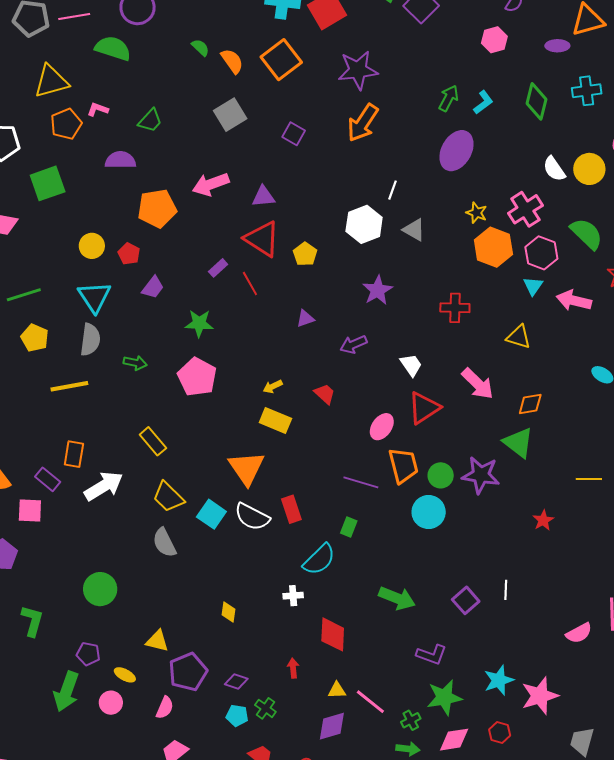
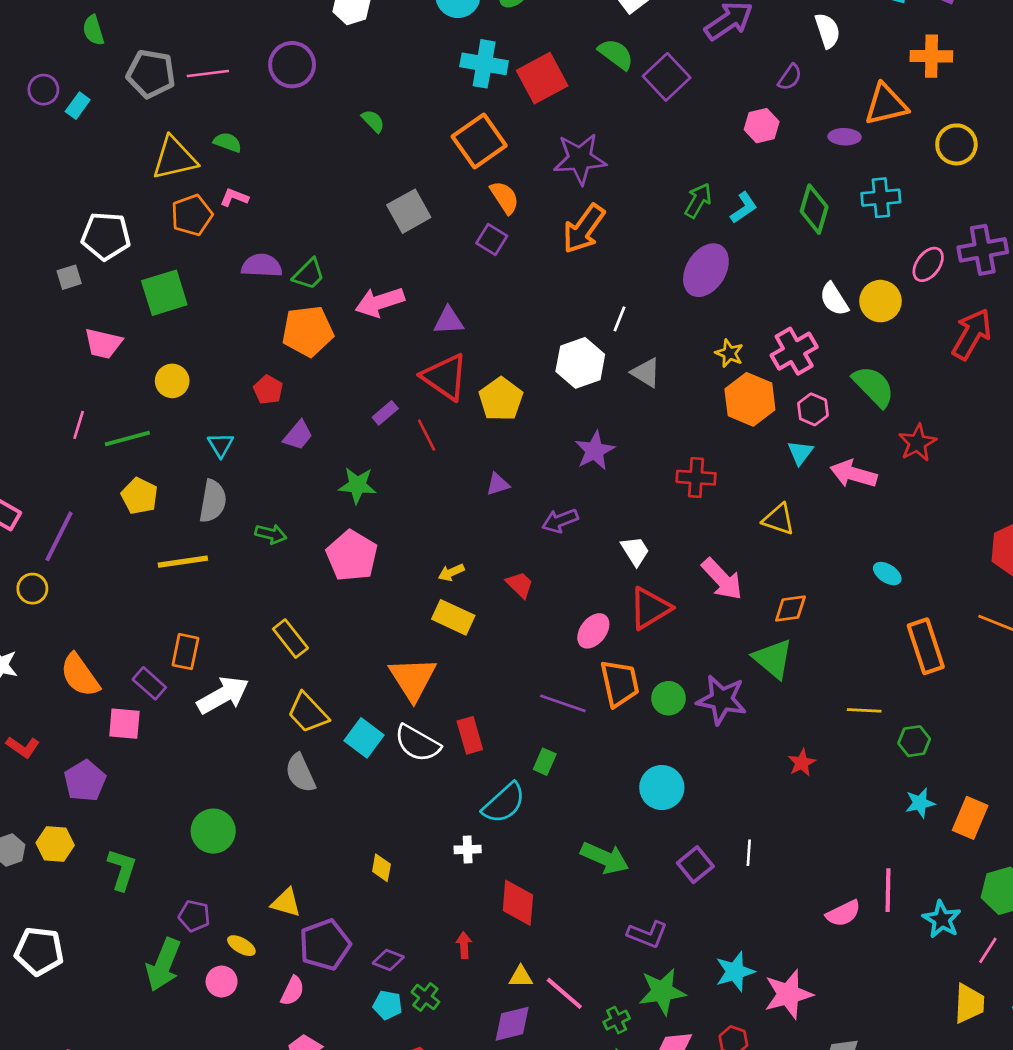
green semicircle: (113, 48) -> (228, 142), moved, size x0.6
orange semicircle: (232, 61) -> (505, 197), moved
green trapezoid: (150, 121) -> (309, 274), moved
yellow circle: (92, 246) -> (172, 381), moved
pink hexagon: (541, 253) -> (813, 409), size x0.7
yellow pentagon: (305, 254) -> (501, 399), size x1.4
cyan triangle: (95, 297) -> (221, 445), size x0.6
cyan circle: (429, 512) -> (662, 788), moved

